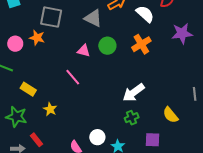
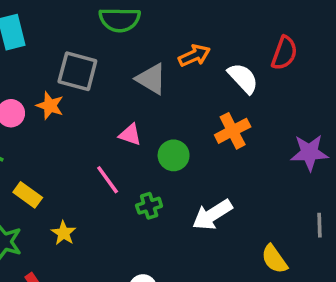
purple star: (182, 33) -> (309, 153), moved
green circle: (107, 46) -> (174, 155), moved
green cross: (132, 118) -> (149, 206), moved

